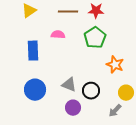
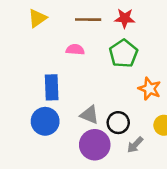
blue rectangle: (33, 51) -> (52, 87), moved
purple circle: (73, 108) -> (95, 145), size x1.5
gray arrow: (115, 111) -> (135, 145), moved

